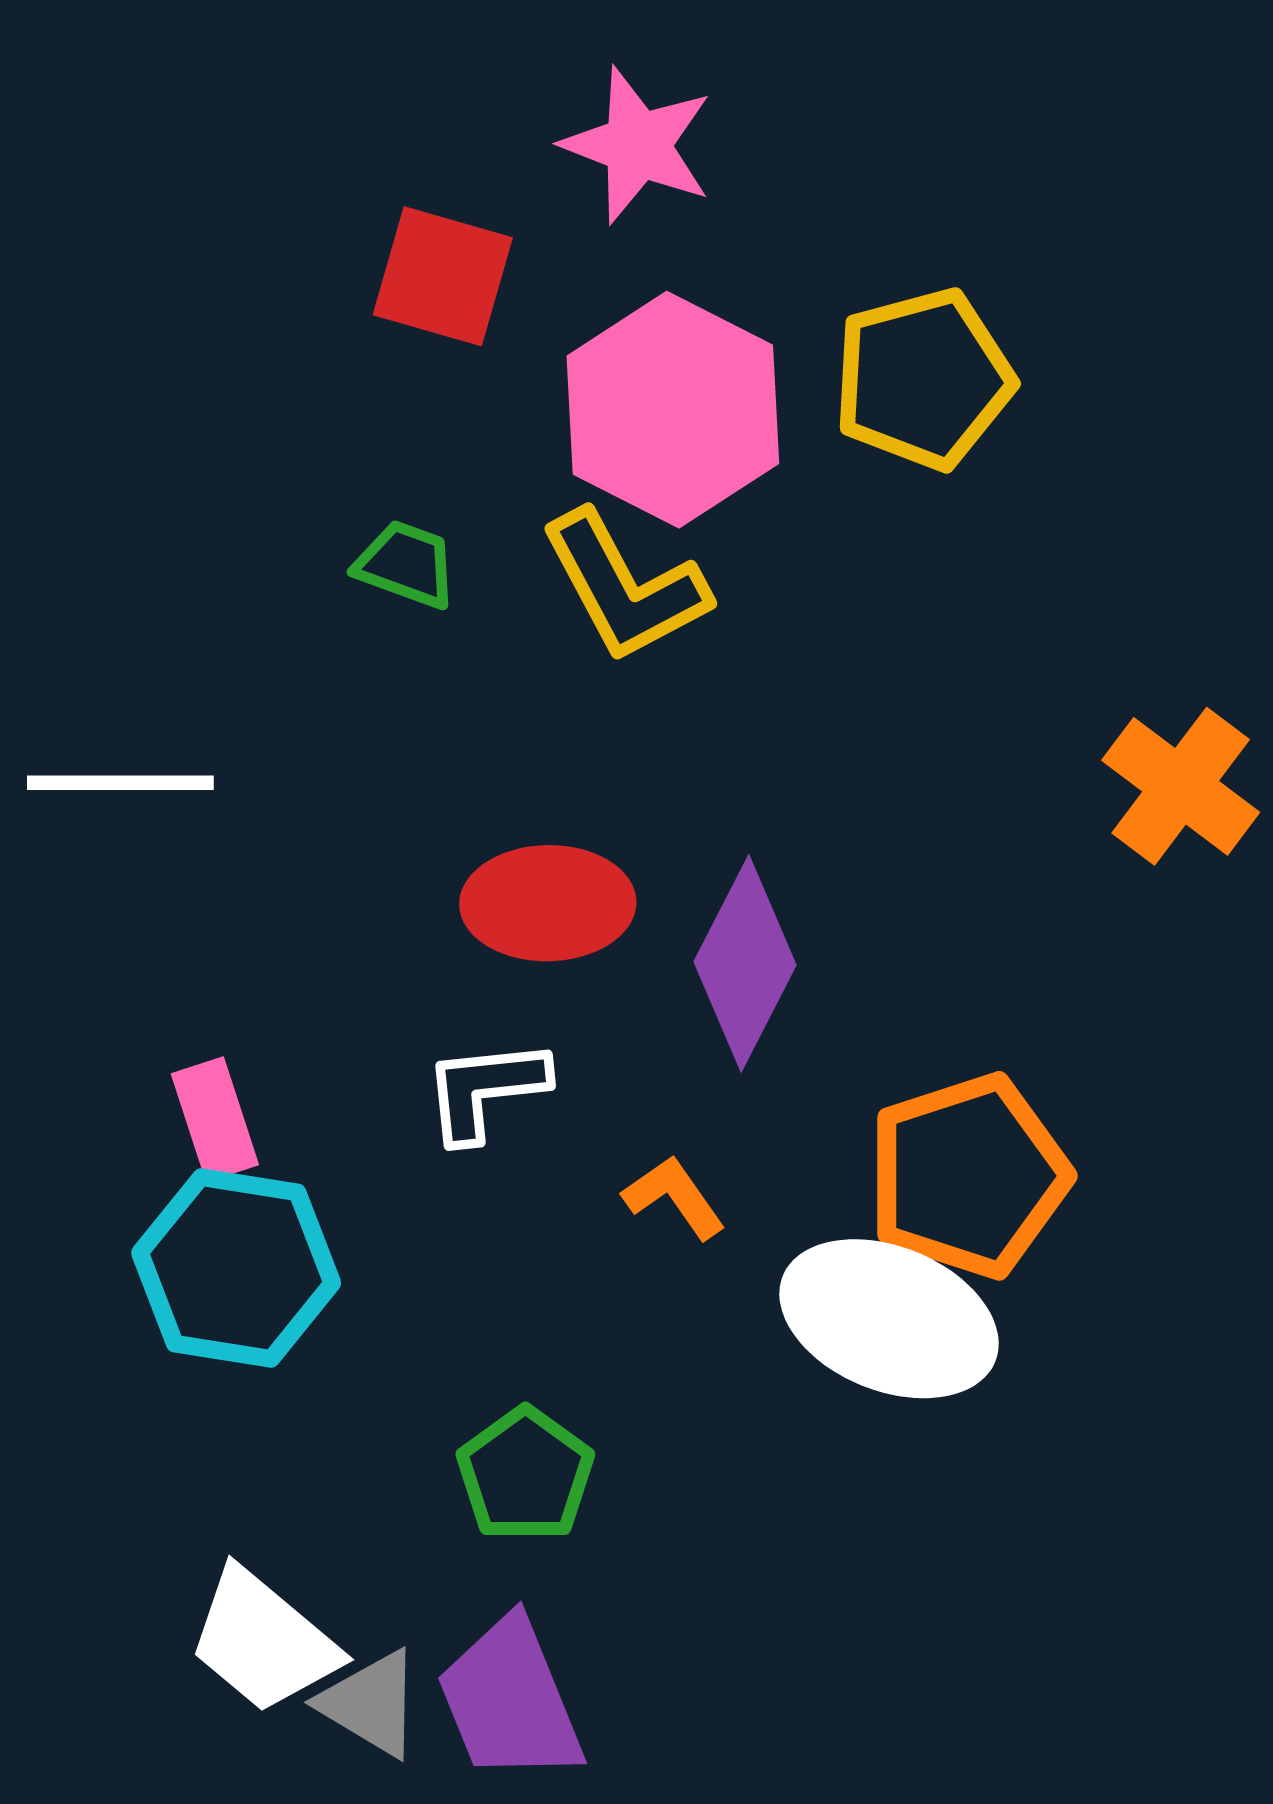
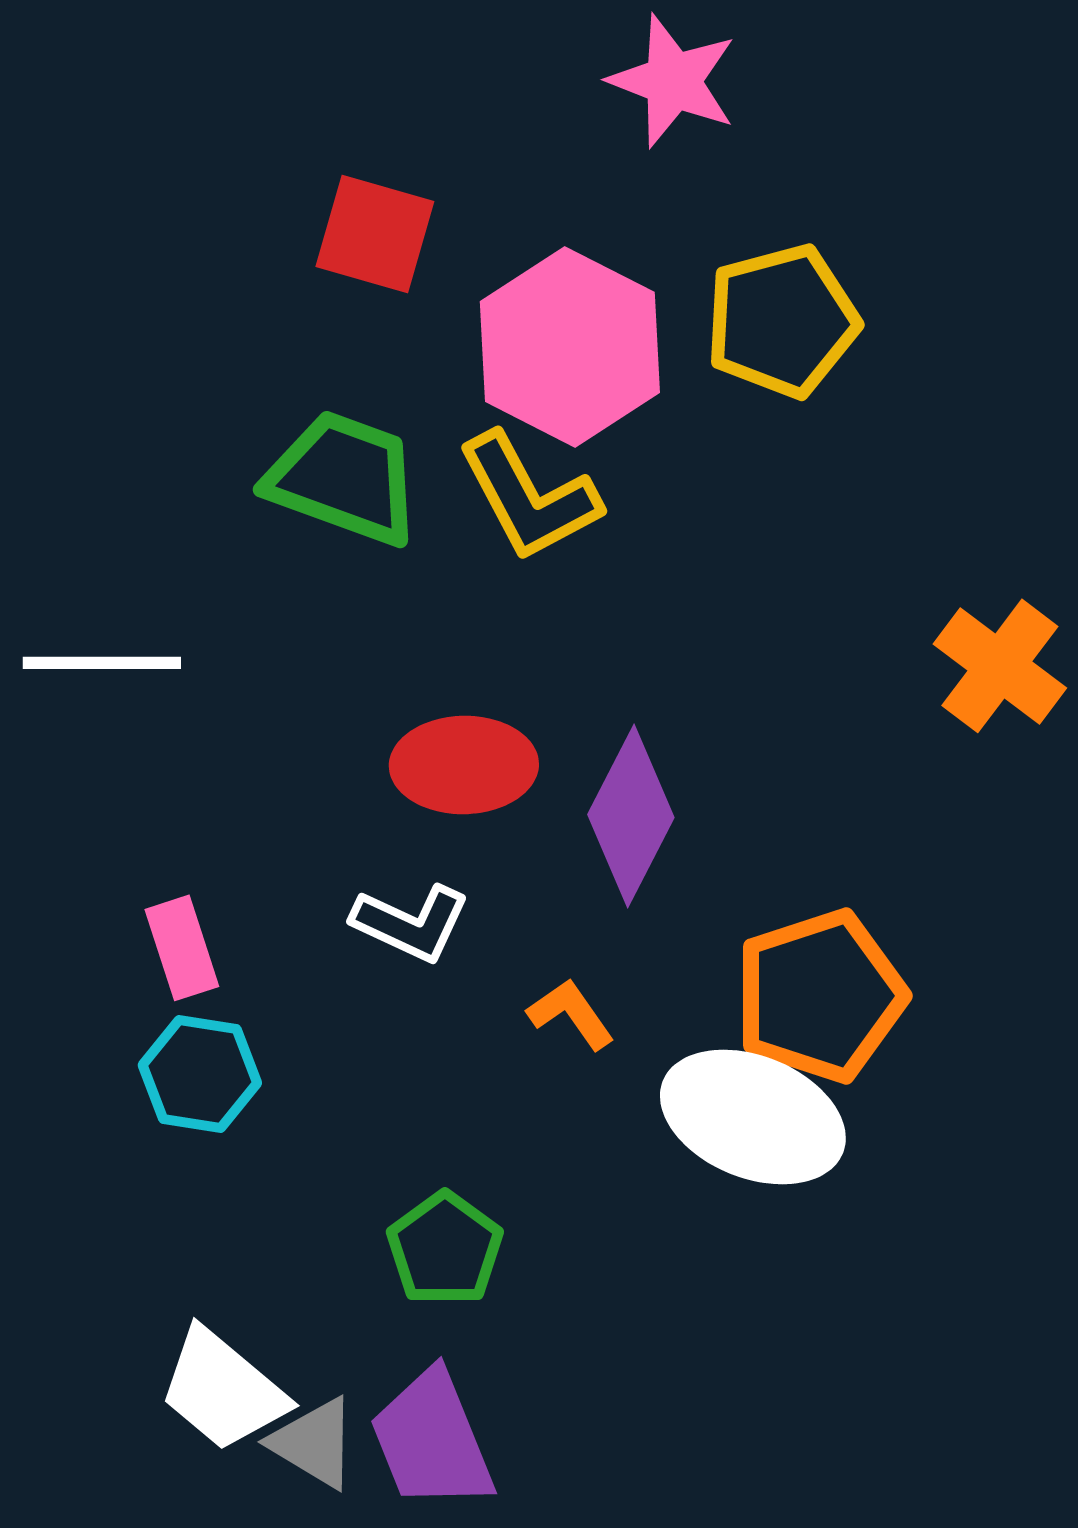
pink star: (638, 145) -> (673, 81), moved
green trapezoid: (406, 564) -> (344, 478), size x1.8
white L-shape: (485, 1090) -> (411, 923), turned -149
cyan hexagon: (236, 1268) -> (200, 1074), size x0.7

